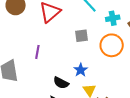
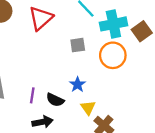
cyan cross: (113, 18) -> (113, 24), size x1.6
purple line: (37, 52) -> (32, 95), moved

